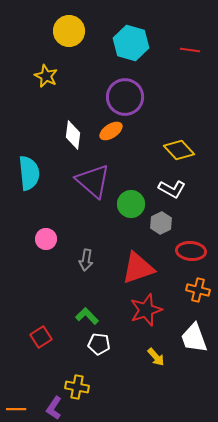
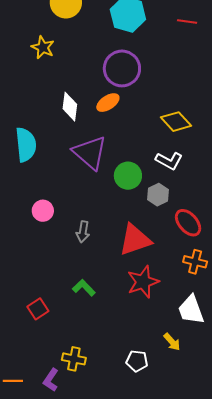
red ellipse: (191, 251) -> (188, 223), turned 44
white pentagon: (99, 344) -> (137, 361), moved
yellow arrow: (156, 357) -> (172, 342), moved

